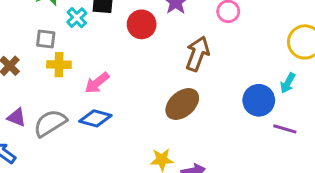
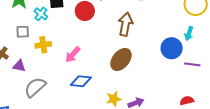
yellow cross: (59, 65) -> (43, 45), moved
pink arrow: (97, 83) -> (73, 55), moved
purple triangle: (16, 117) -> (19, 66), moved
blue diamond: (95, 118) -> (81, 81), moved

